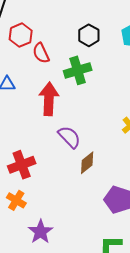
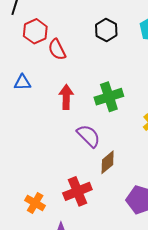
green cross: (78, 70) -> (109, 97), moved
red arrow: (49, 99) -> (66, 97), size x0.7
red cross: (22, 165) -> (77, 191), moved

